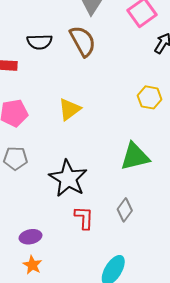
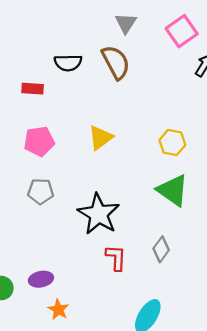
yellow hexagon: (150, 97) -> (172, 143), moved
green triangle: (135, 156) -> (173, 190), turned 48
purple ellipse: (31, 237) -> (41, 279), moved

